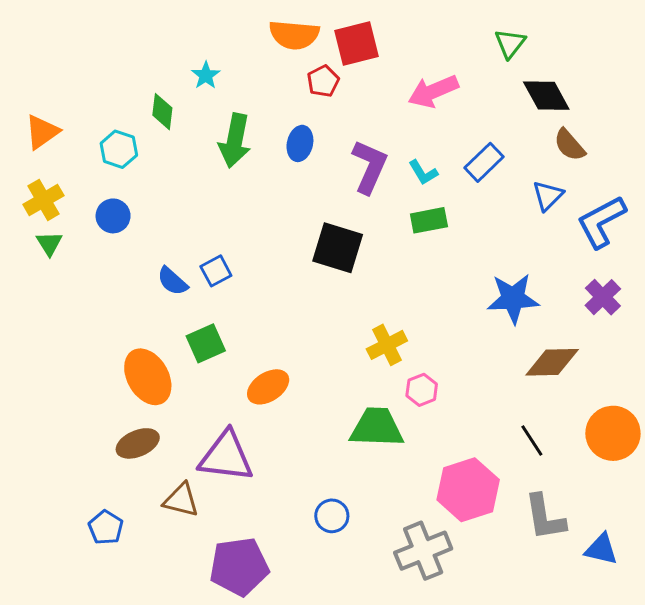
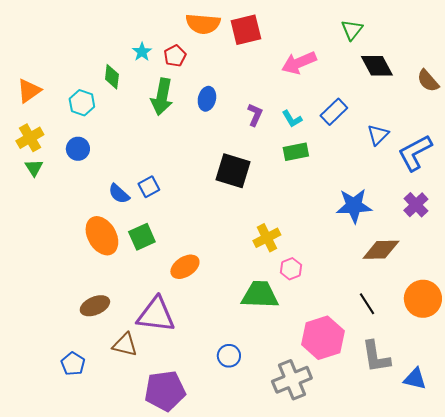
red pentagon: (323, 81) -> (175, 56), moved
brown semicircle: (569, 145) -> (428, 81), moved
purple L-shape: (370, 167) -> (255, 115), size x0.6
orange ellipse: (148, 377) -> (102, 236), moved

